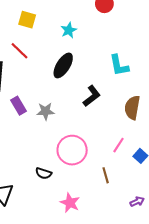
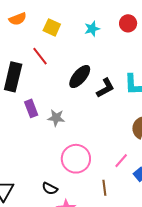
cyan star: (69, 30) -> (92, 29), moved
black L-shape: (92, 96) -> (105, 88), moved
black semicircle: (44, 173) -> (50, 189), moved

